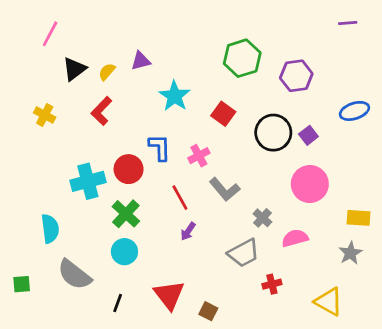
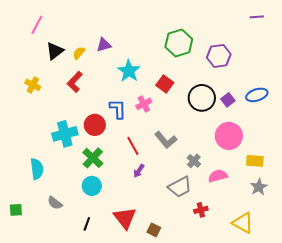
blue ellipse: (354, 111) -> (257, 95), moved
pink cross: (199, 156) -> (144, 104), moved
yellow rectangle: (359, 218) -> (255, 161), moved
gray semicircle: (74, 275) -> (55, 203), size x0.6

